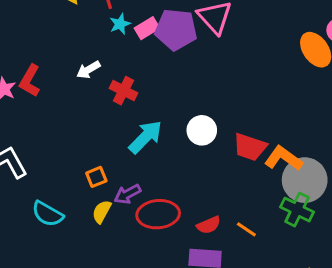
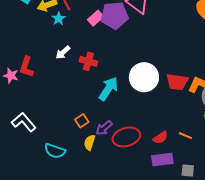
cyan star: (120, 24) -> (59, 19), moved
white circle: (202, 130) -> (144, 77), size x1.5

